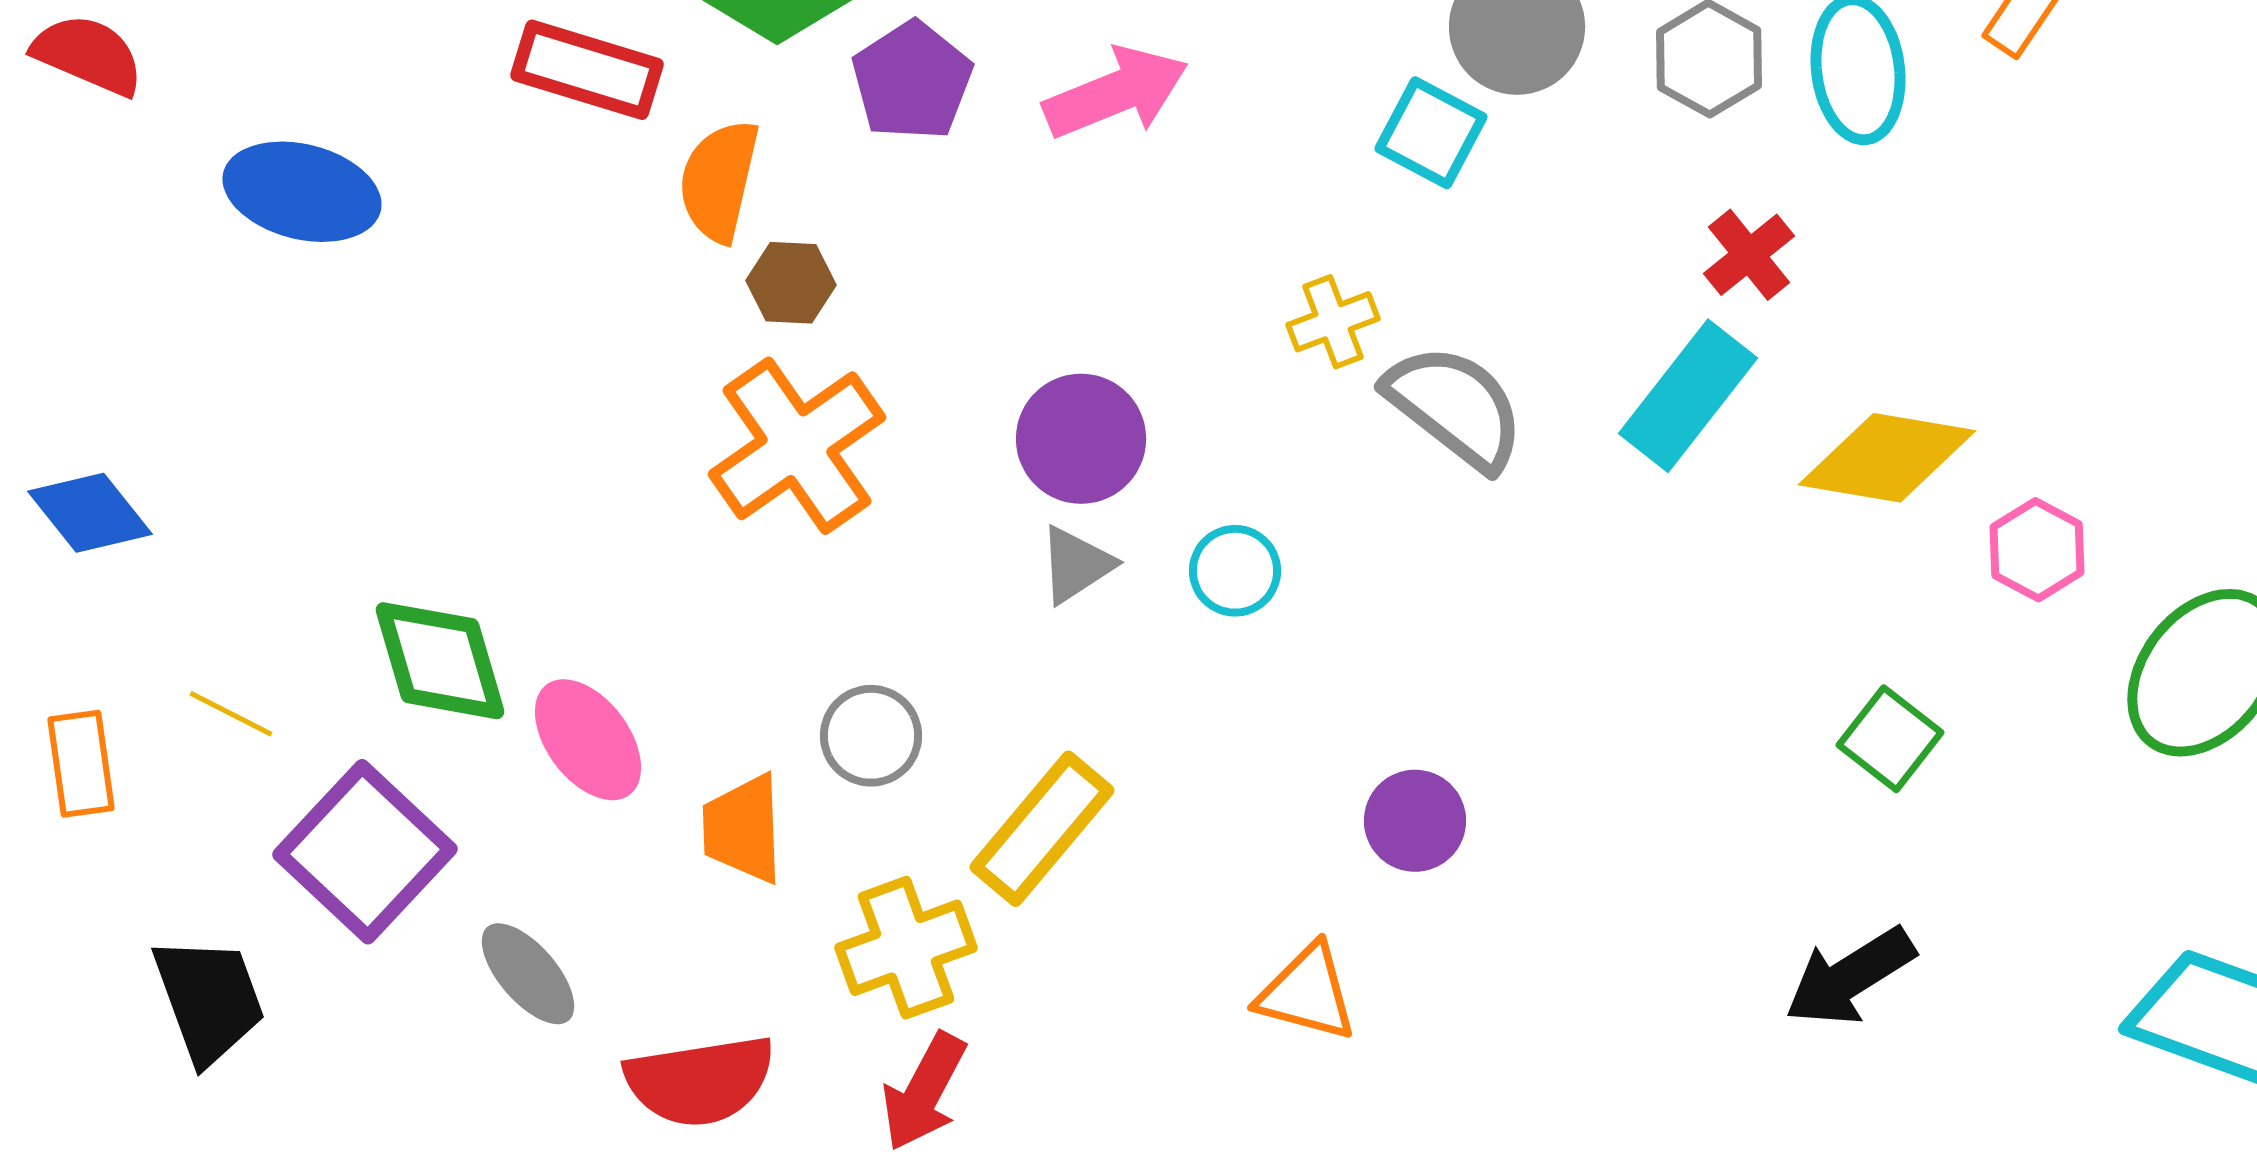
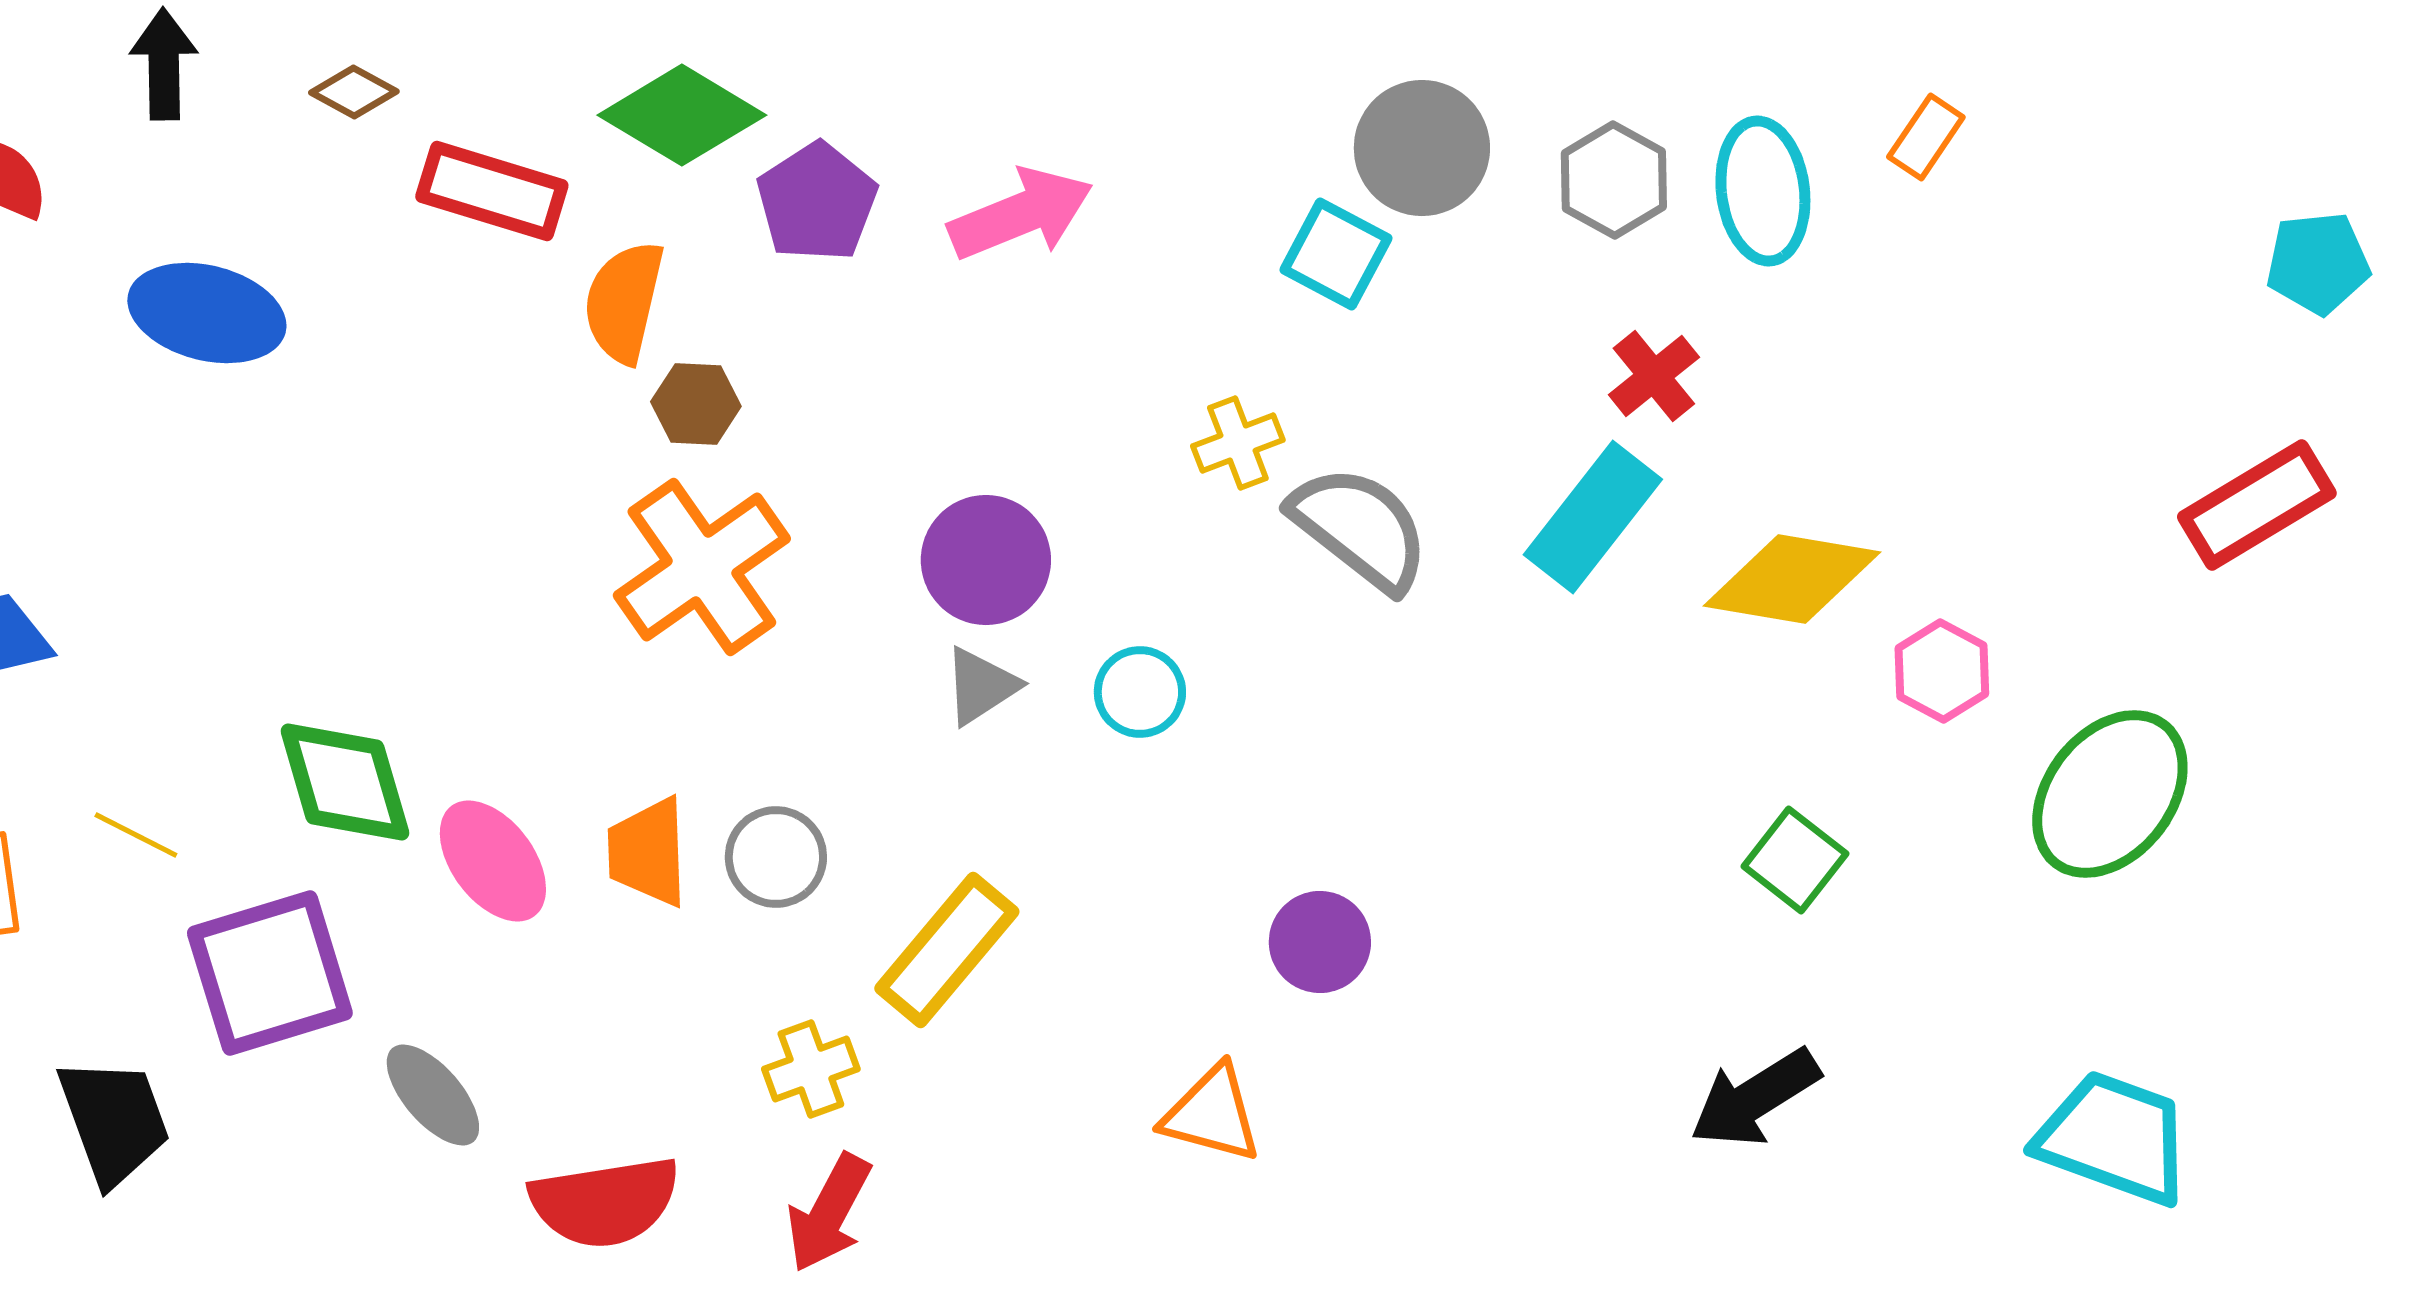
orange trapezoid: (743, 829) -> (648, 852), moved
purple square: (365, 852) -> (270, 973), turned 30
yellow cross: (906, 948) -> (811, 1069), size x0.7

